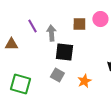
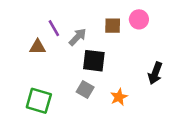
gray arrow: (51, 33) -> (78, 37), turned 49
brown triangle: (11, 44) -> (38, 47), moved

